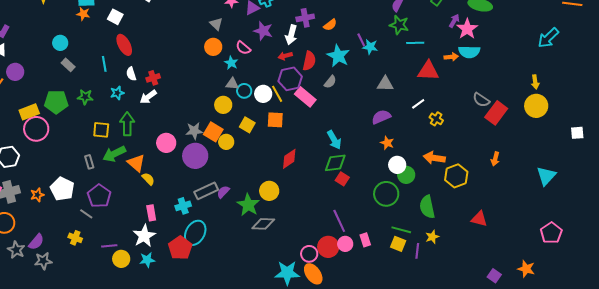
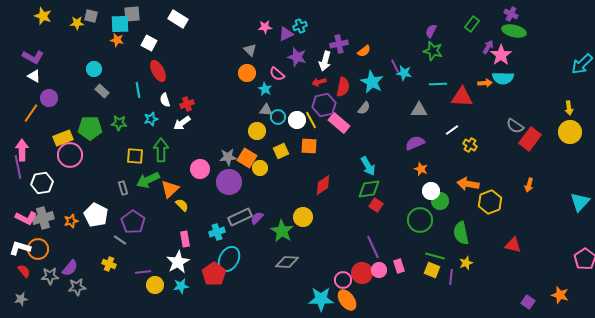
cyan line: (415, 43) -> (438, 84), moved
yellow square: (247, 125) -> (281, 151), turned 35
orange triangle: (136, 163) -> (170, 189), turned 36
gray diamond: (263, 224) -> (287, 262), moved
gray star: (16, 250) -> (50, 276), turned -30

